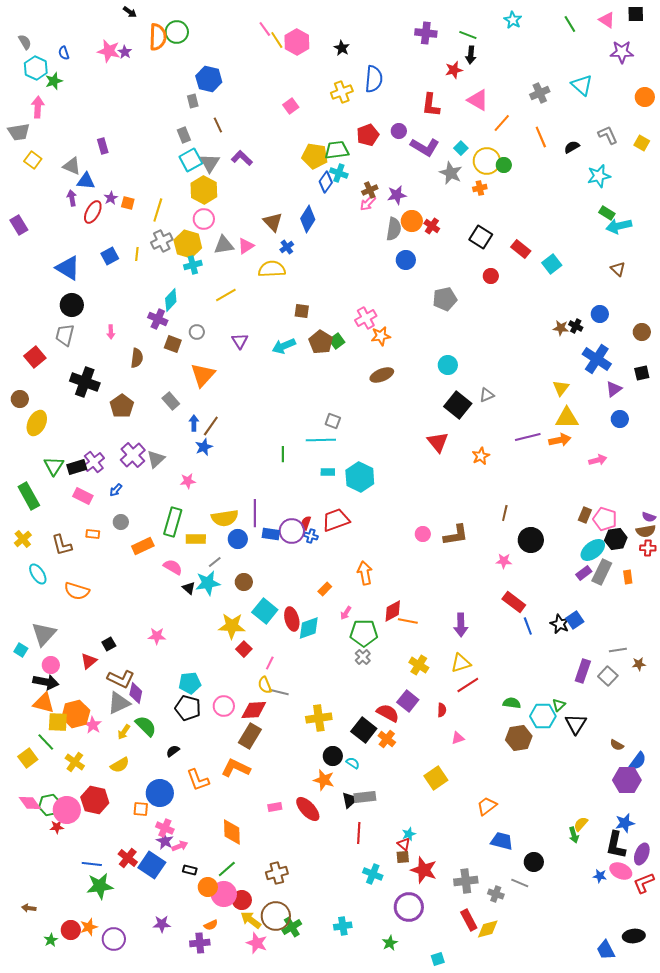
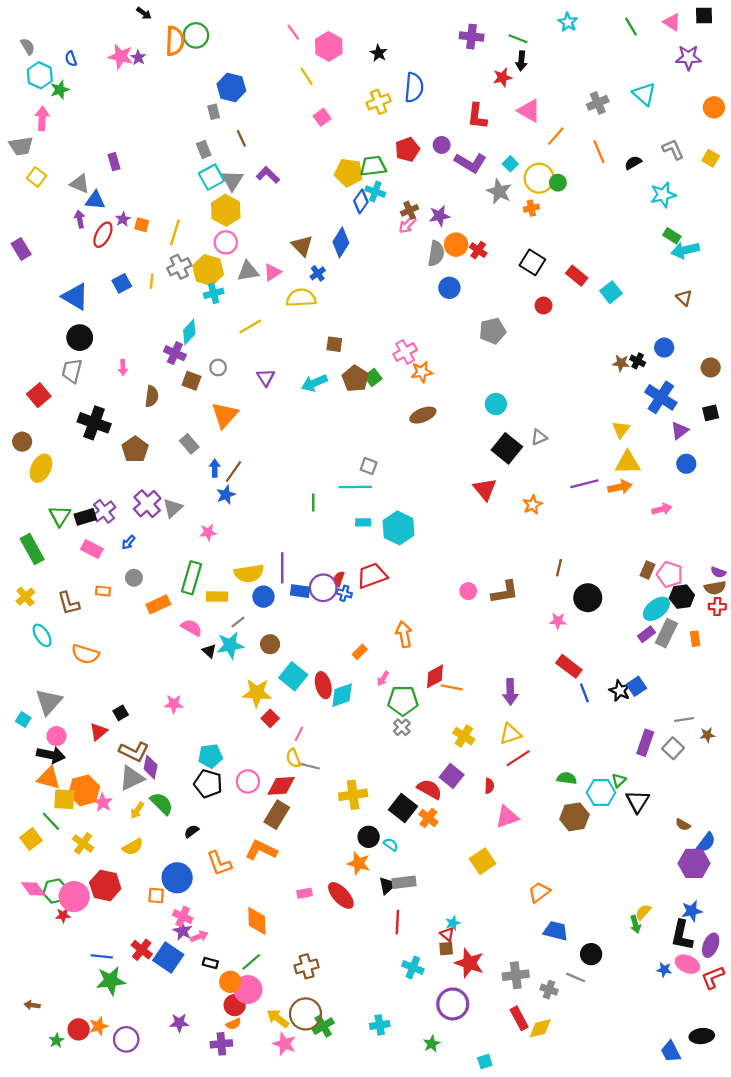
yellow line: (277, 40) -> (307, 76), moved
pink triangle: (458, 738) -> (507, 817), size x1.6
red circle: (242, 900) -> (235, 1005), moved

